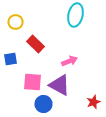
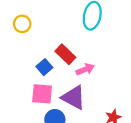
red rectangle: (36, 44) -> (65, 54), moved
blue square: (10, 59) -> (44, 67), moved, turned -32

